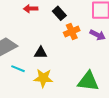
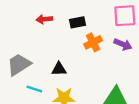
black rectangle: (59, 13) -> (78, 22), turned -56

